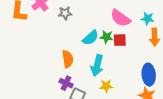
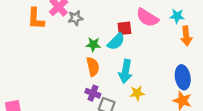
gray star: (65, 13) -> (76, 18), moved
green star: (106, 37) -> (93, 44), moved
red square: (120, 40) -> (124, 28), moved

